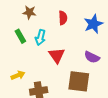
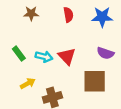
blue star: (93, 24) -> (102, 17), turned 30
green rectangle: (20, 36) -> (19, 54), moved
cyan arrow: (40, 37) -> (44, 57), moved, turned -84

